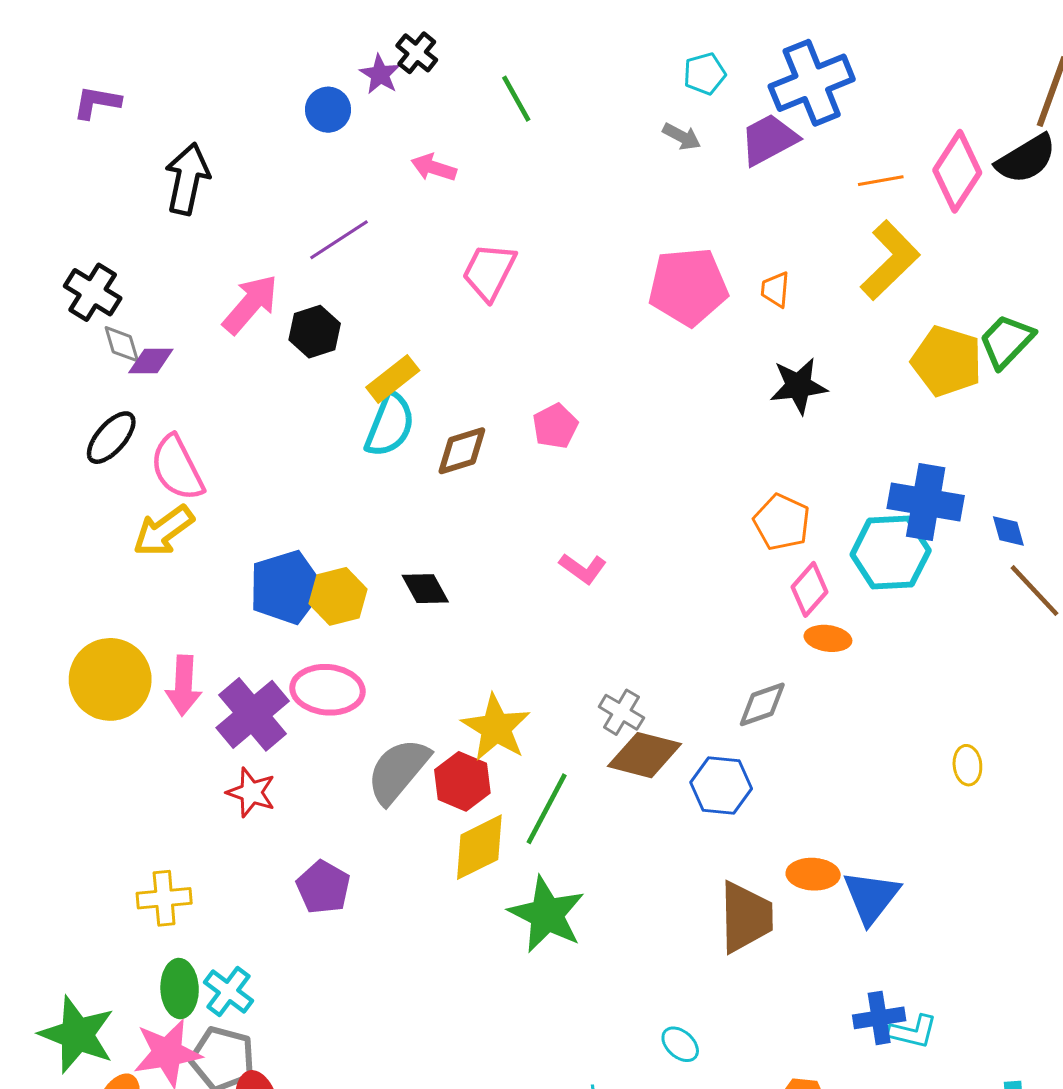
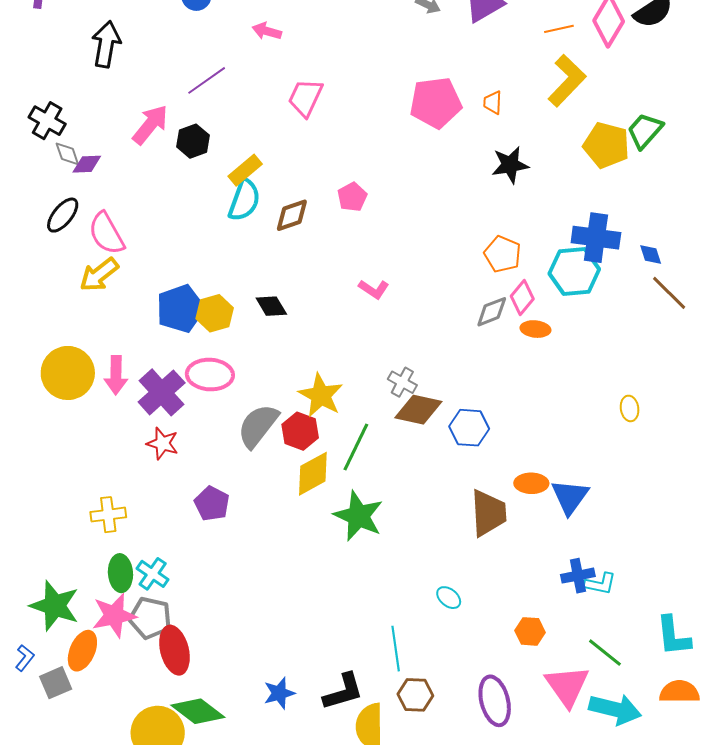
gray diamond: (762, 704) -> (492, 312), moved

